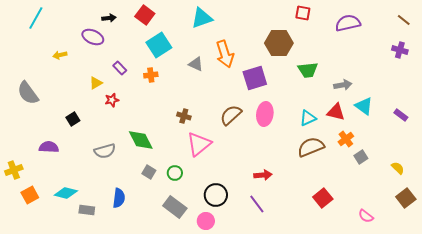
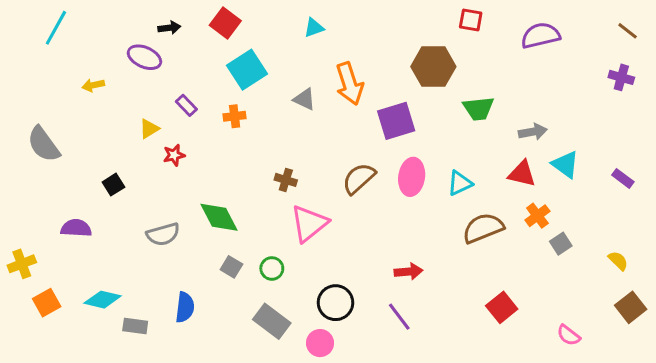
cyan triangle: (202, 18) -> (314, 28), size x0.6
cyan triangle: (308, 118) -> (460, 183), moved

